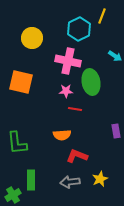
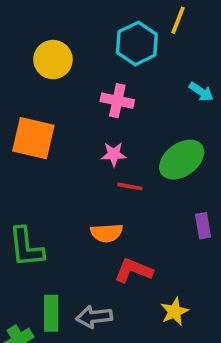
pink cross: (68, 61) -> (117, 101), size x0.7
green ellipse: (91, 82) -> (182, 160), moved, turned 65
gray arrow: (70, 182) -> (94, 317), moved

